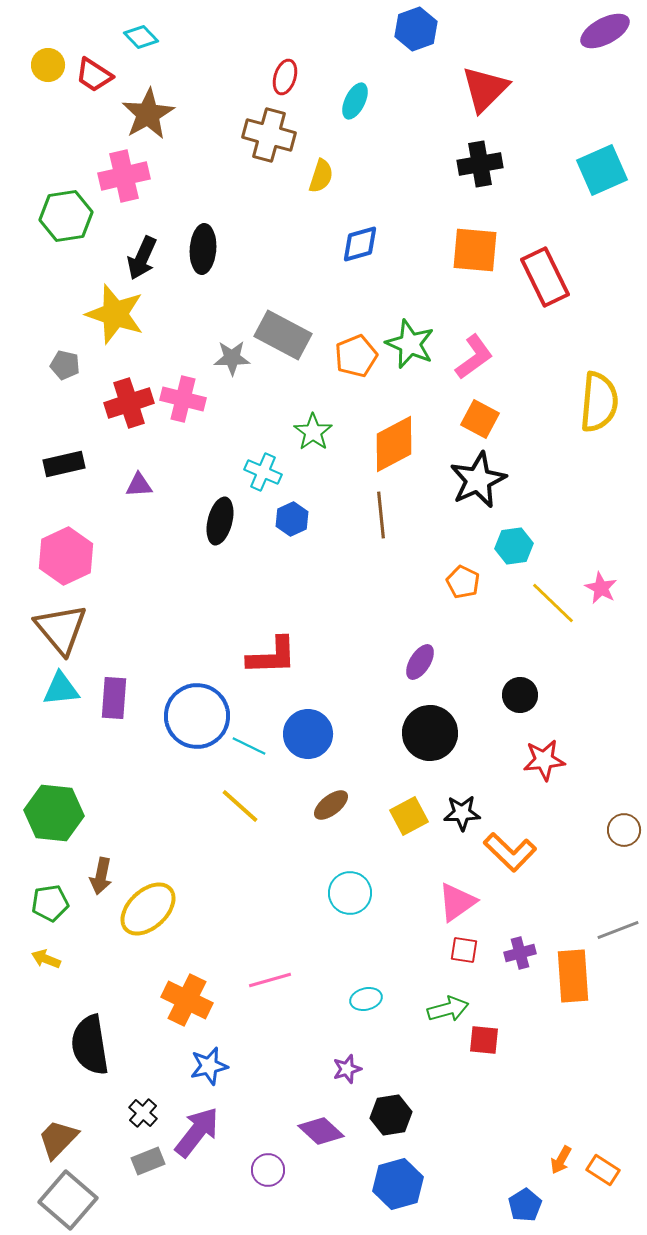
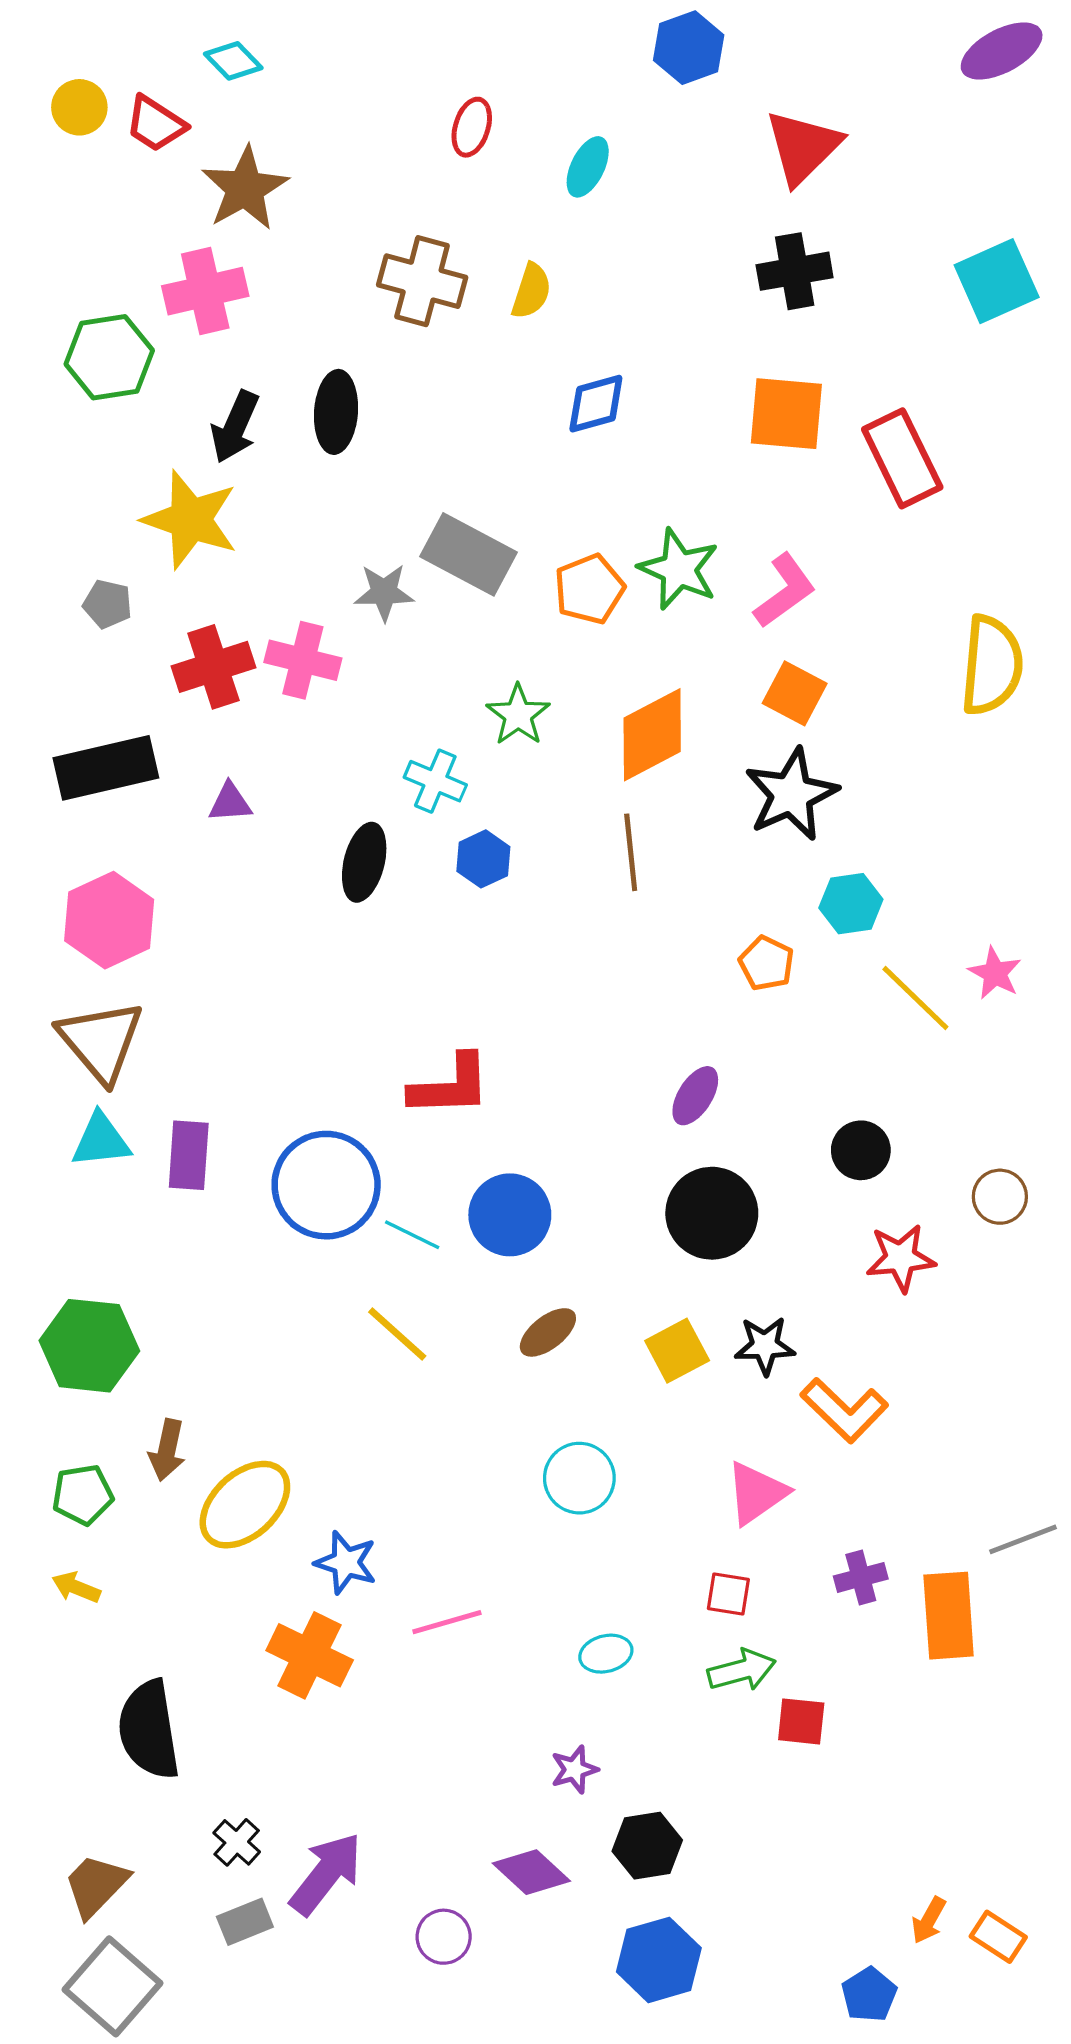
brown cross: (269, 135) -> (422, 281), moved
black rectangle: (64, 464) -> (106, 768), size x1.5
brown circle: (624, 830) -> (1000, 1197), moved
red square: (464, 950) -> (728, 1594), moved
blue star: (209, 1066) -> (346, 1563), moved, turned 30

